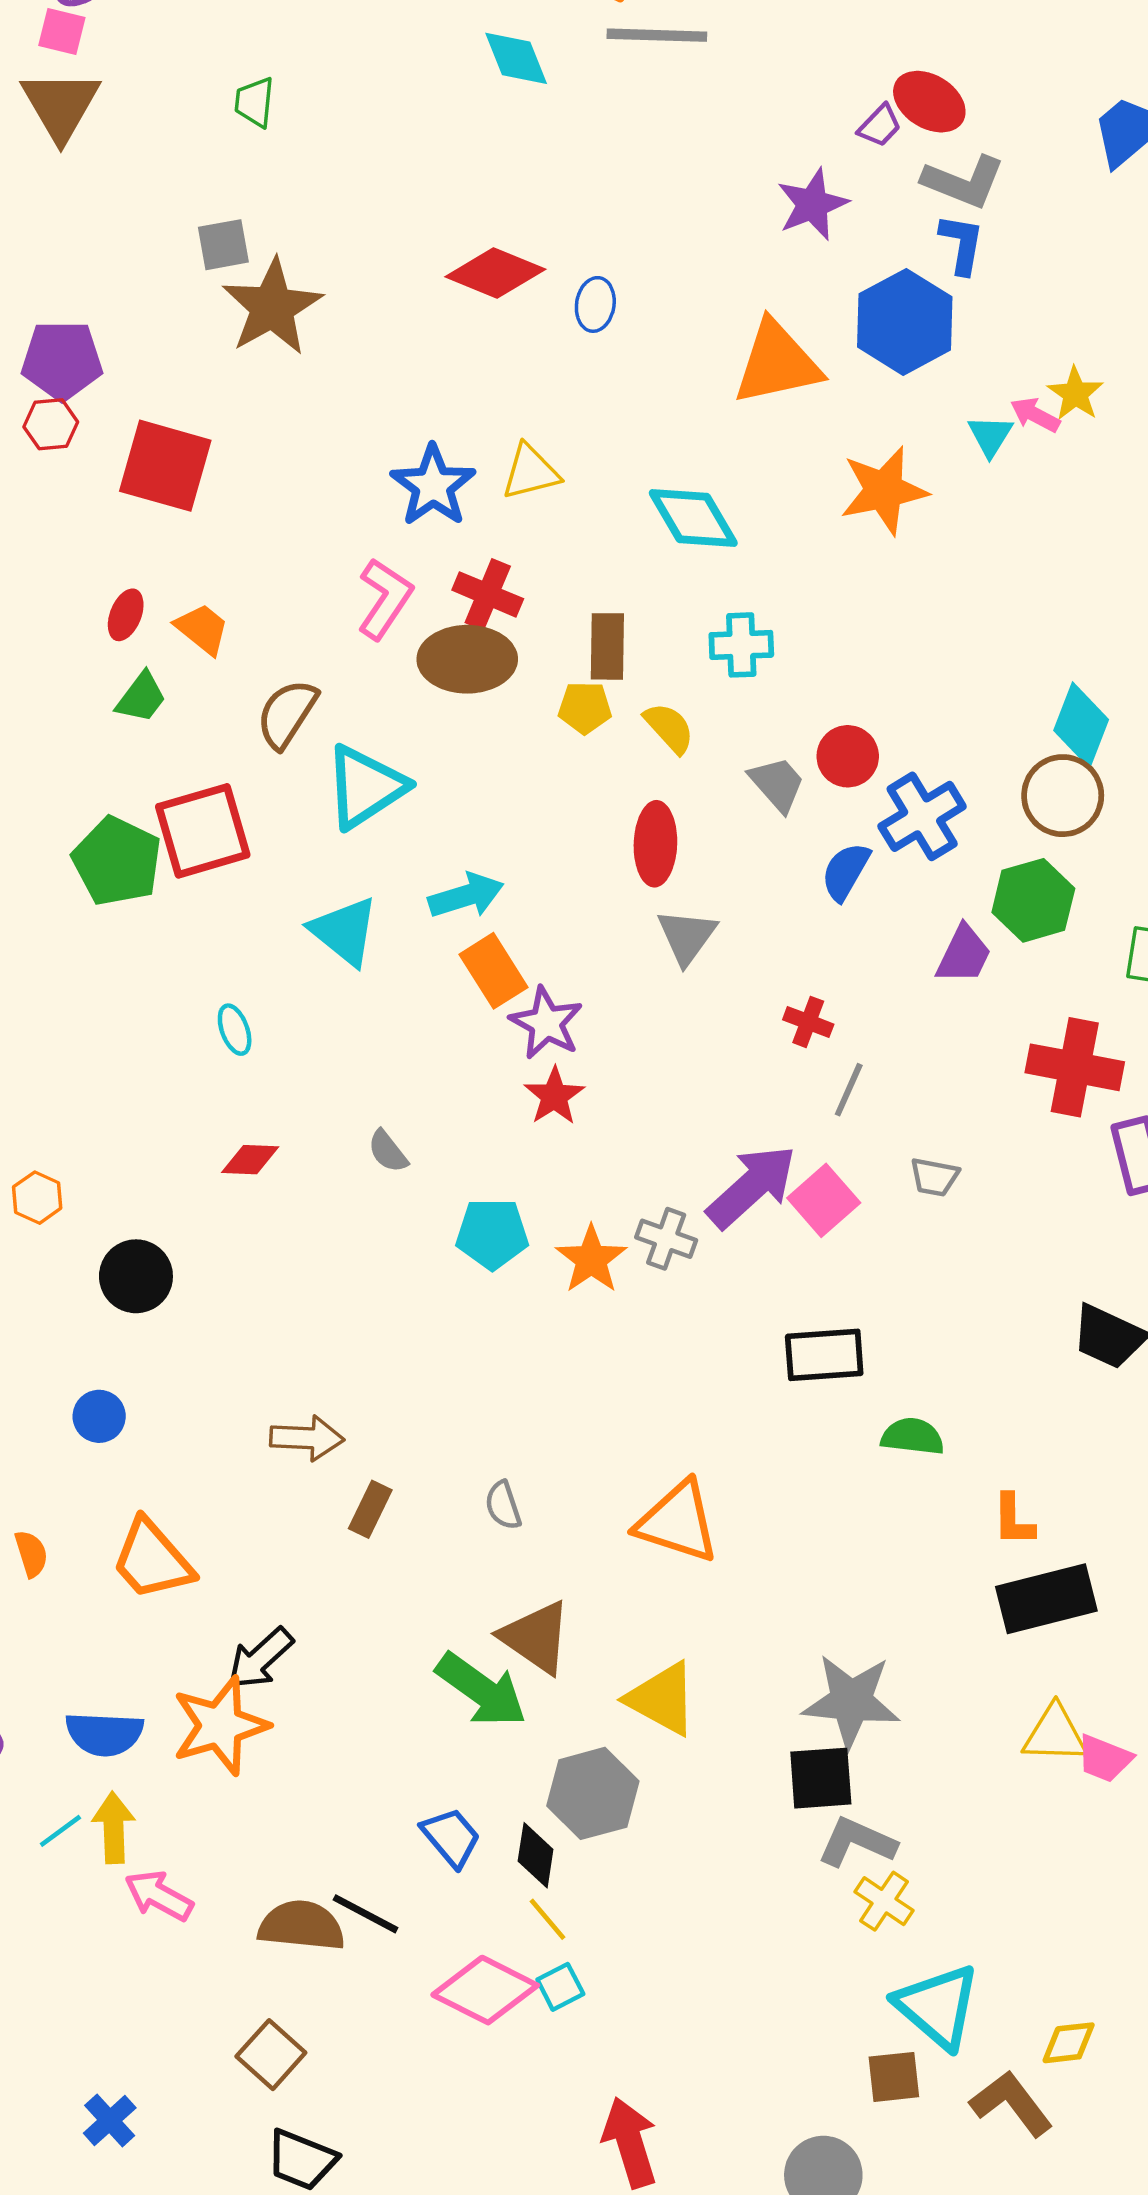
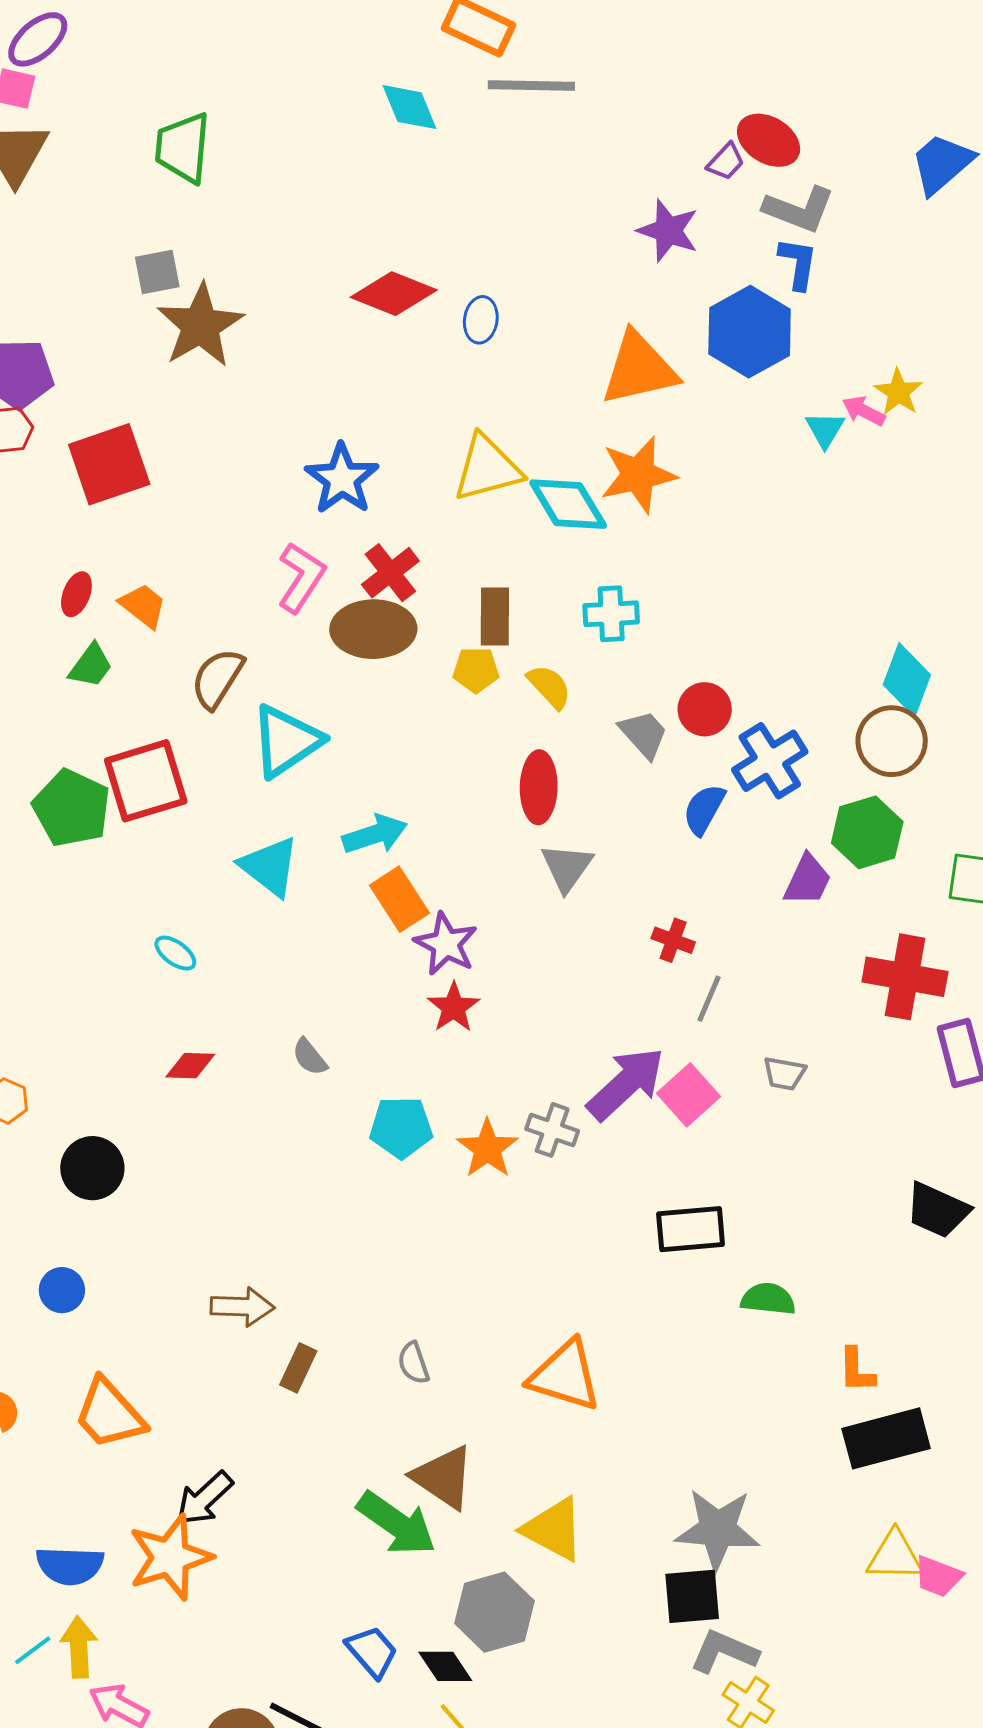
green trapezoid: (255, 102) -> (183, 148), size x1.6
purple star: (812, 204) -> (668, 231), turned -30
red square: (165, 466) -> (109, 464), turned -34
yellow triangle: (531, 472) -> (487, 468), moved, size x1.4
orange star: (884, 490) -> (638, 475), moved
red cross: (488, 594) -> (390, 573), turned 30
cyan ellipse: (235, 1030) -> (175, 953), turned -33
black diamond: (536, 1855) -> (445, 1666), turned -42

